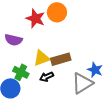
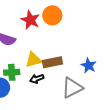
blue star: (95, 70) -> (89, 65), moved
green cross: (21, 72) -> (12, 72), turned -35

